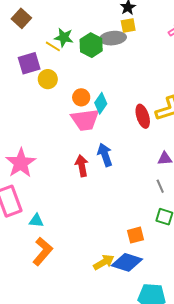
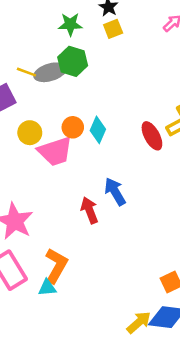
green star: (64, 37) -> (70, 24), moved
gray ellipse: (113, 38) -> (50, 72), moved
yellow circle: (48, 79) -> (30, 133), moved
pink trapezoid: (85, 120) -> (55, 151), moved
orange L-shape: (43, 251) -> (56, 266), moved

